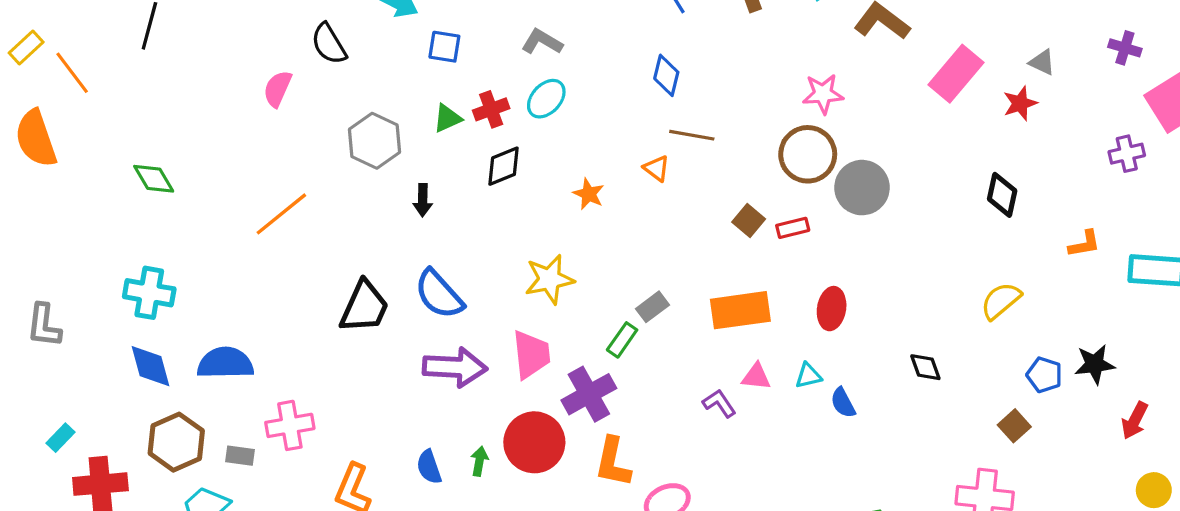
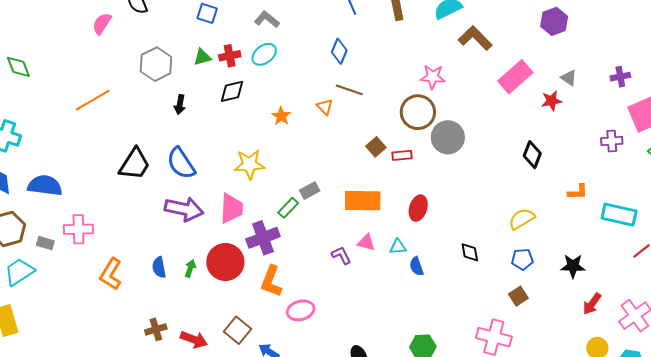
purple cross: (1125, 48) -> (620, 77), turned -36
blue pentagon: (1044, 375) -> (522, 259), moved, turned -30

